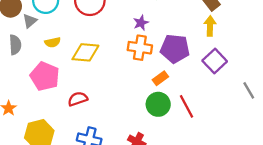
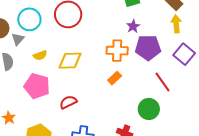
purple star: (141, 23) -> (133, 26), moved
orange rectangle: (160, 78) -> (115, 78), moved
green circle: (158, 104) -> (149, 109), moved
red line: (186, 106) -> (162, 82), moved

